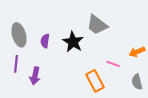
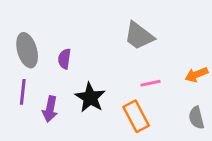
black star: (73, 42) -> (90, 98), moved
pink line: (113, 64) -> (150, 83), moved, turned -32

